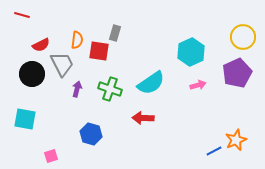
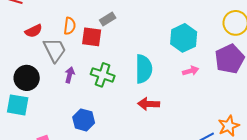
gray rectangle: (115, 33) -> (108, 19), turned 42
black circle: (32, 74) -> (27, 78), moved
cyan semicircle: (151, 83) -> (144, 69), turned -56
red arrow: (143, 118) -> (149, 104), moved

